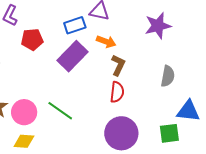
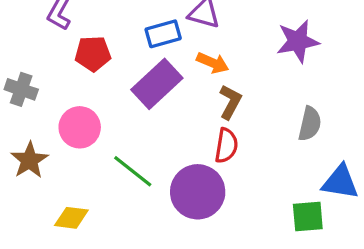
pink circle: (24, 112) -> (80, 127), moved
purple circle: (121, 133) -> (198, 192), moved

